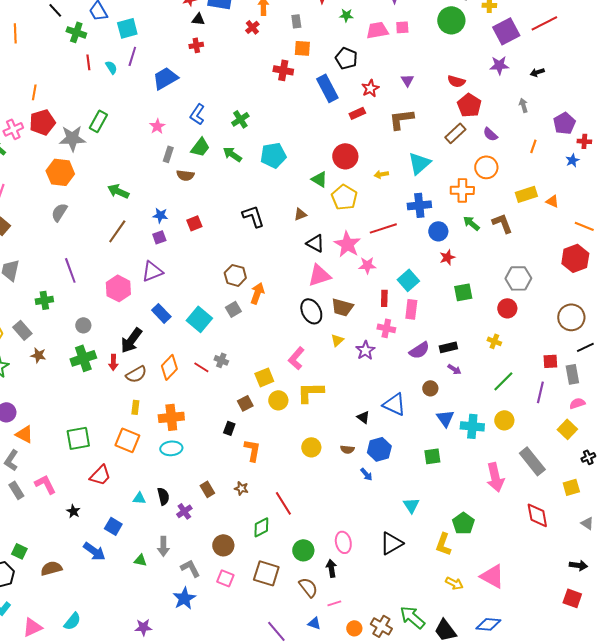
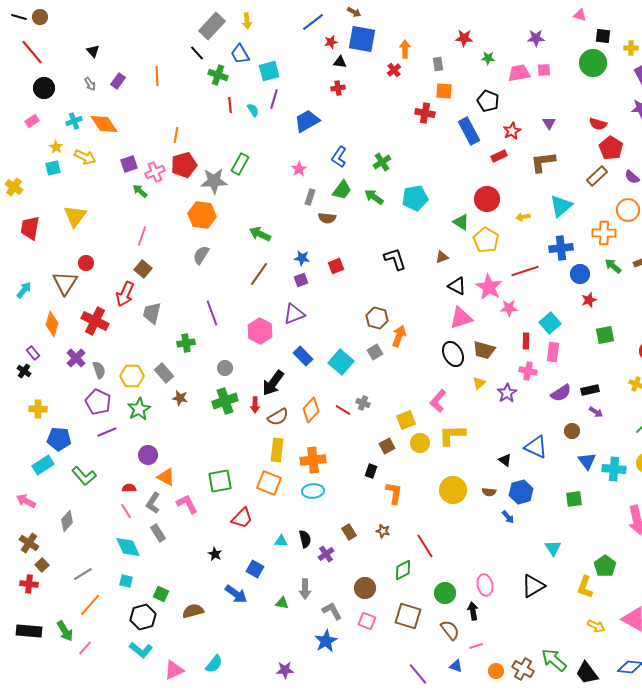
yellow rectangle: (135, 407) -> (277, 450), size x1.6
yellow circle: (311, 447) -> (453, 490), size x1.4
pink L-shape: (45, 484) -> (187, 504), moved

